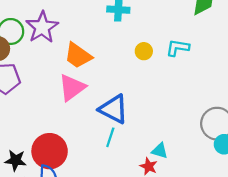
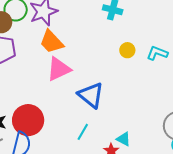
orange trapezoid: (78, 56) -> (52, 42), moved
cyan line: (110, 137) -> (83, 132), moved

